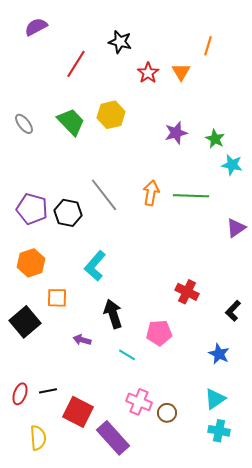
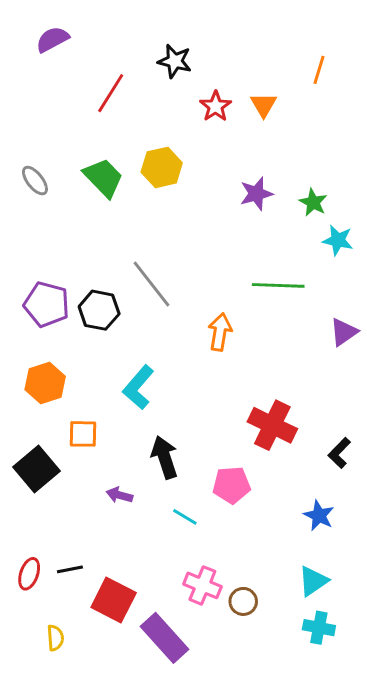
orange line: (208, 46) -> (319, 70), moved
orange arrow: (151, 193) -> (220, 332), moved
red cross: (187, 292) -> (272, 425), size x1.4
yellow semicircle: (38, 438) -> (55, 638), size x0.7

